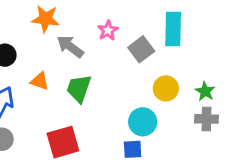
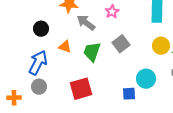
gray square: (141, 49) -> (121, 44), moved
yellow circle: (166, 88) -> (161, 46), moved
cyan circle: (143, 122) -> (146, 79), moved

